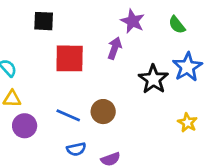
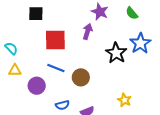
blue line: (68, 115) -> (56, 68), moved
yellow star: (187, 123) -> (124, 100), moved
purple circle: (25, 126) -> (37, 86), moved

